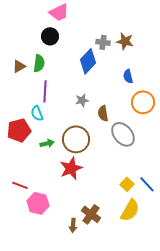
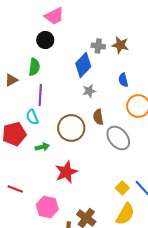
brown triangle: (19, 66) -> (11, 80), moved
gray star: (82, 100) -> (89, 91), moved
brown circle: (76, 139) -> (71, 128), moved
pink hexagon: (38, 203) -> (47, 207), moved

